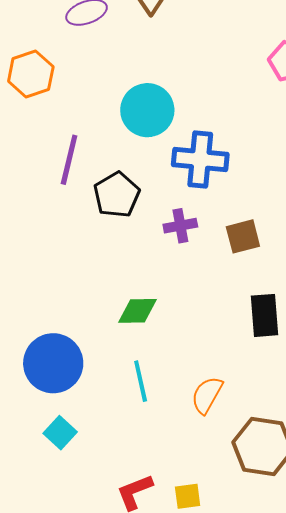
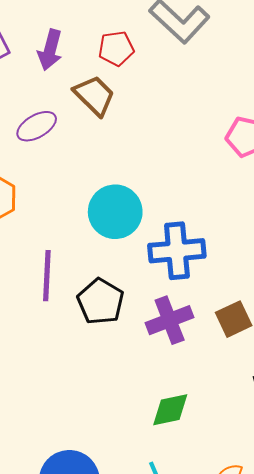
purple cross: (180, 226) -> (170, 320), size x1.4
green diamond: (138, 311) -> (170, 410), moved

